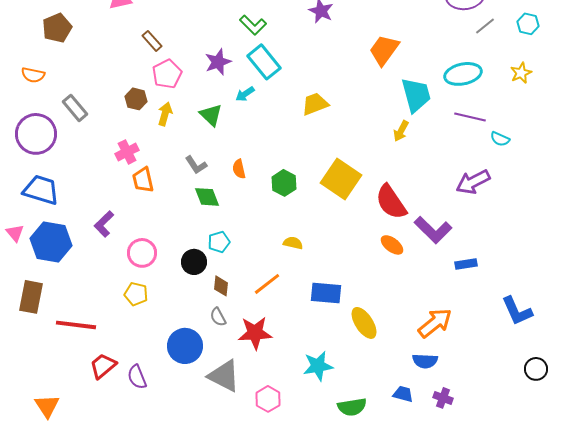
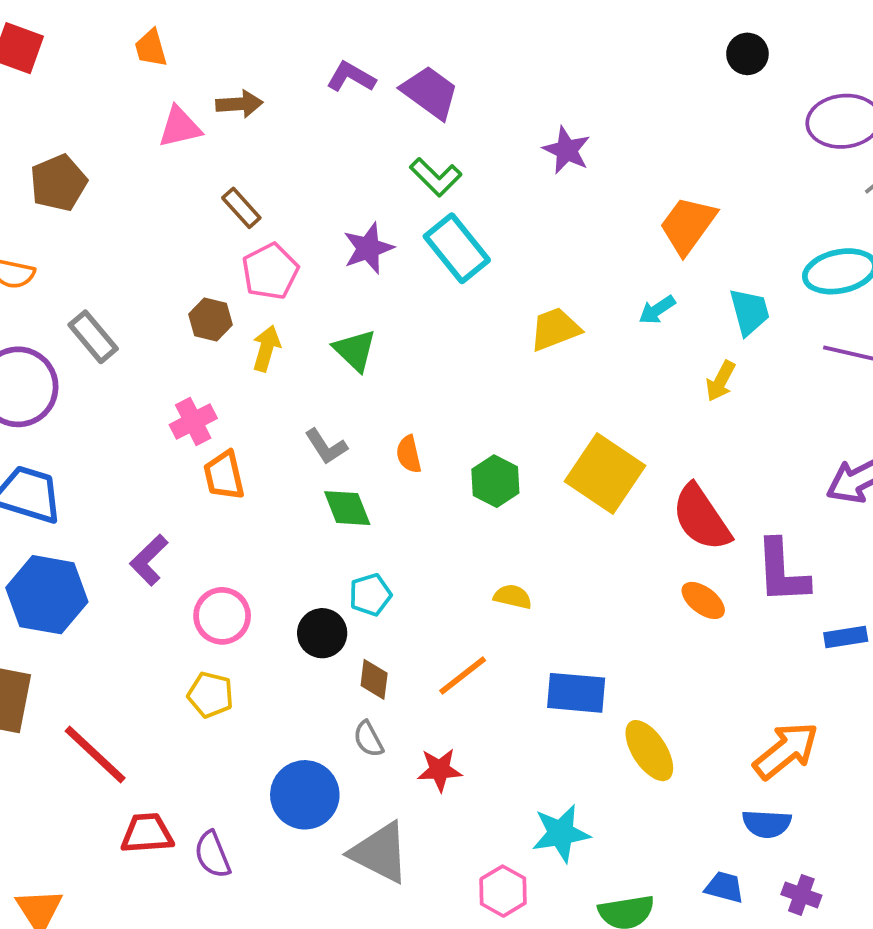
cyan arrow: (245, 94) -> (657, 310), moved
cyan trapezoid: (416, 95) -> (749, 312), size x0.7
purple L-shape: (433, 230) -> (782, 572), turned 42
red line: (76, 325) -> (95, 754), turned 36
red star: (255, 333) -> (440, 770), size x0.7
red trapezoid: (103, 366) -> (147, 833), turned 36
pink hexagon: (268, 399) -> (503, 891), moved

